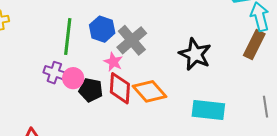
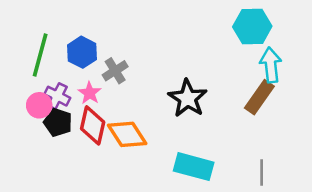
gray cross: (132, 40) -> (115, 71), size x0.7
purple cross: (54, 73) -> (57, 96), moved

